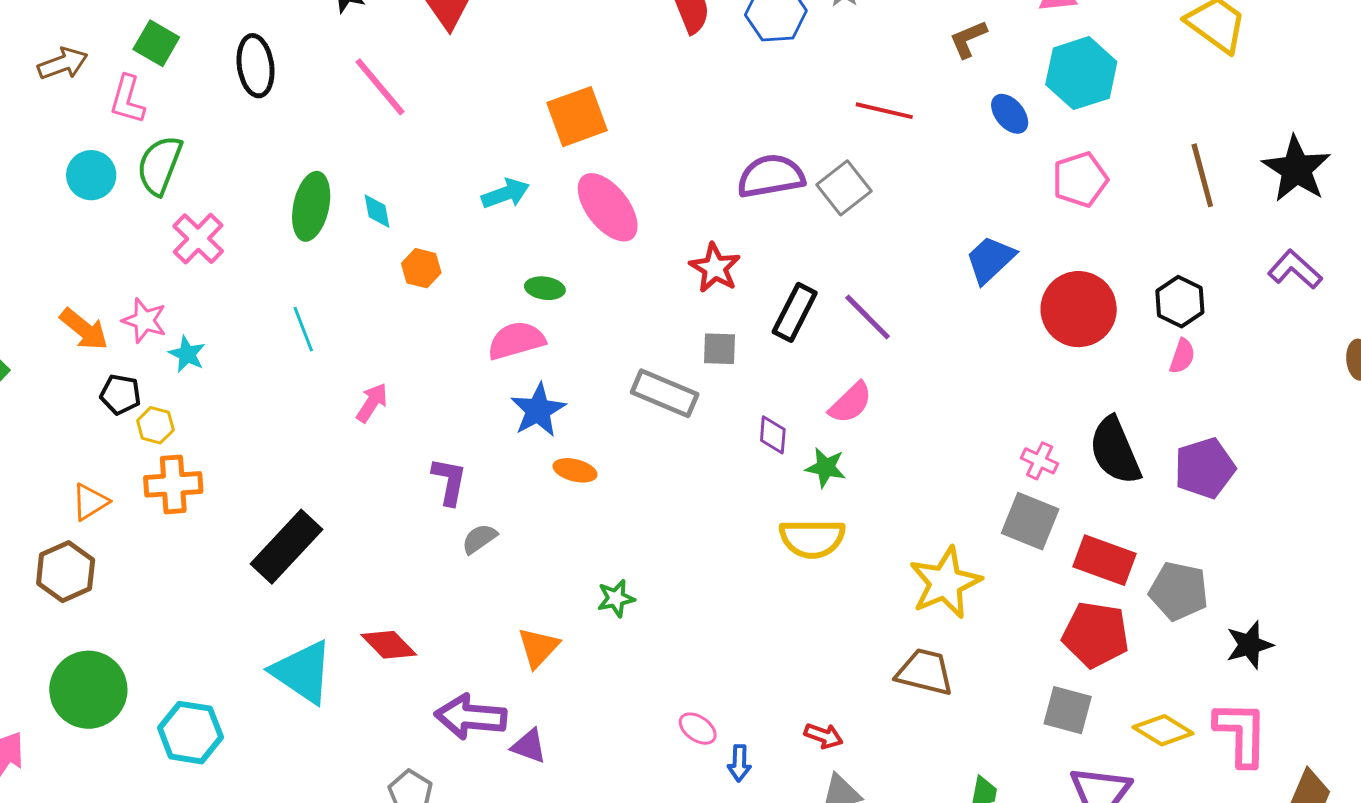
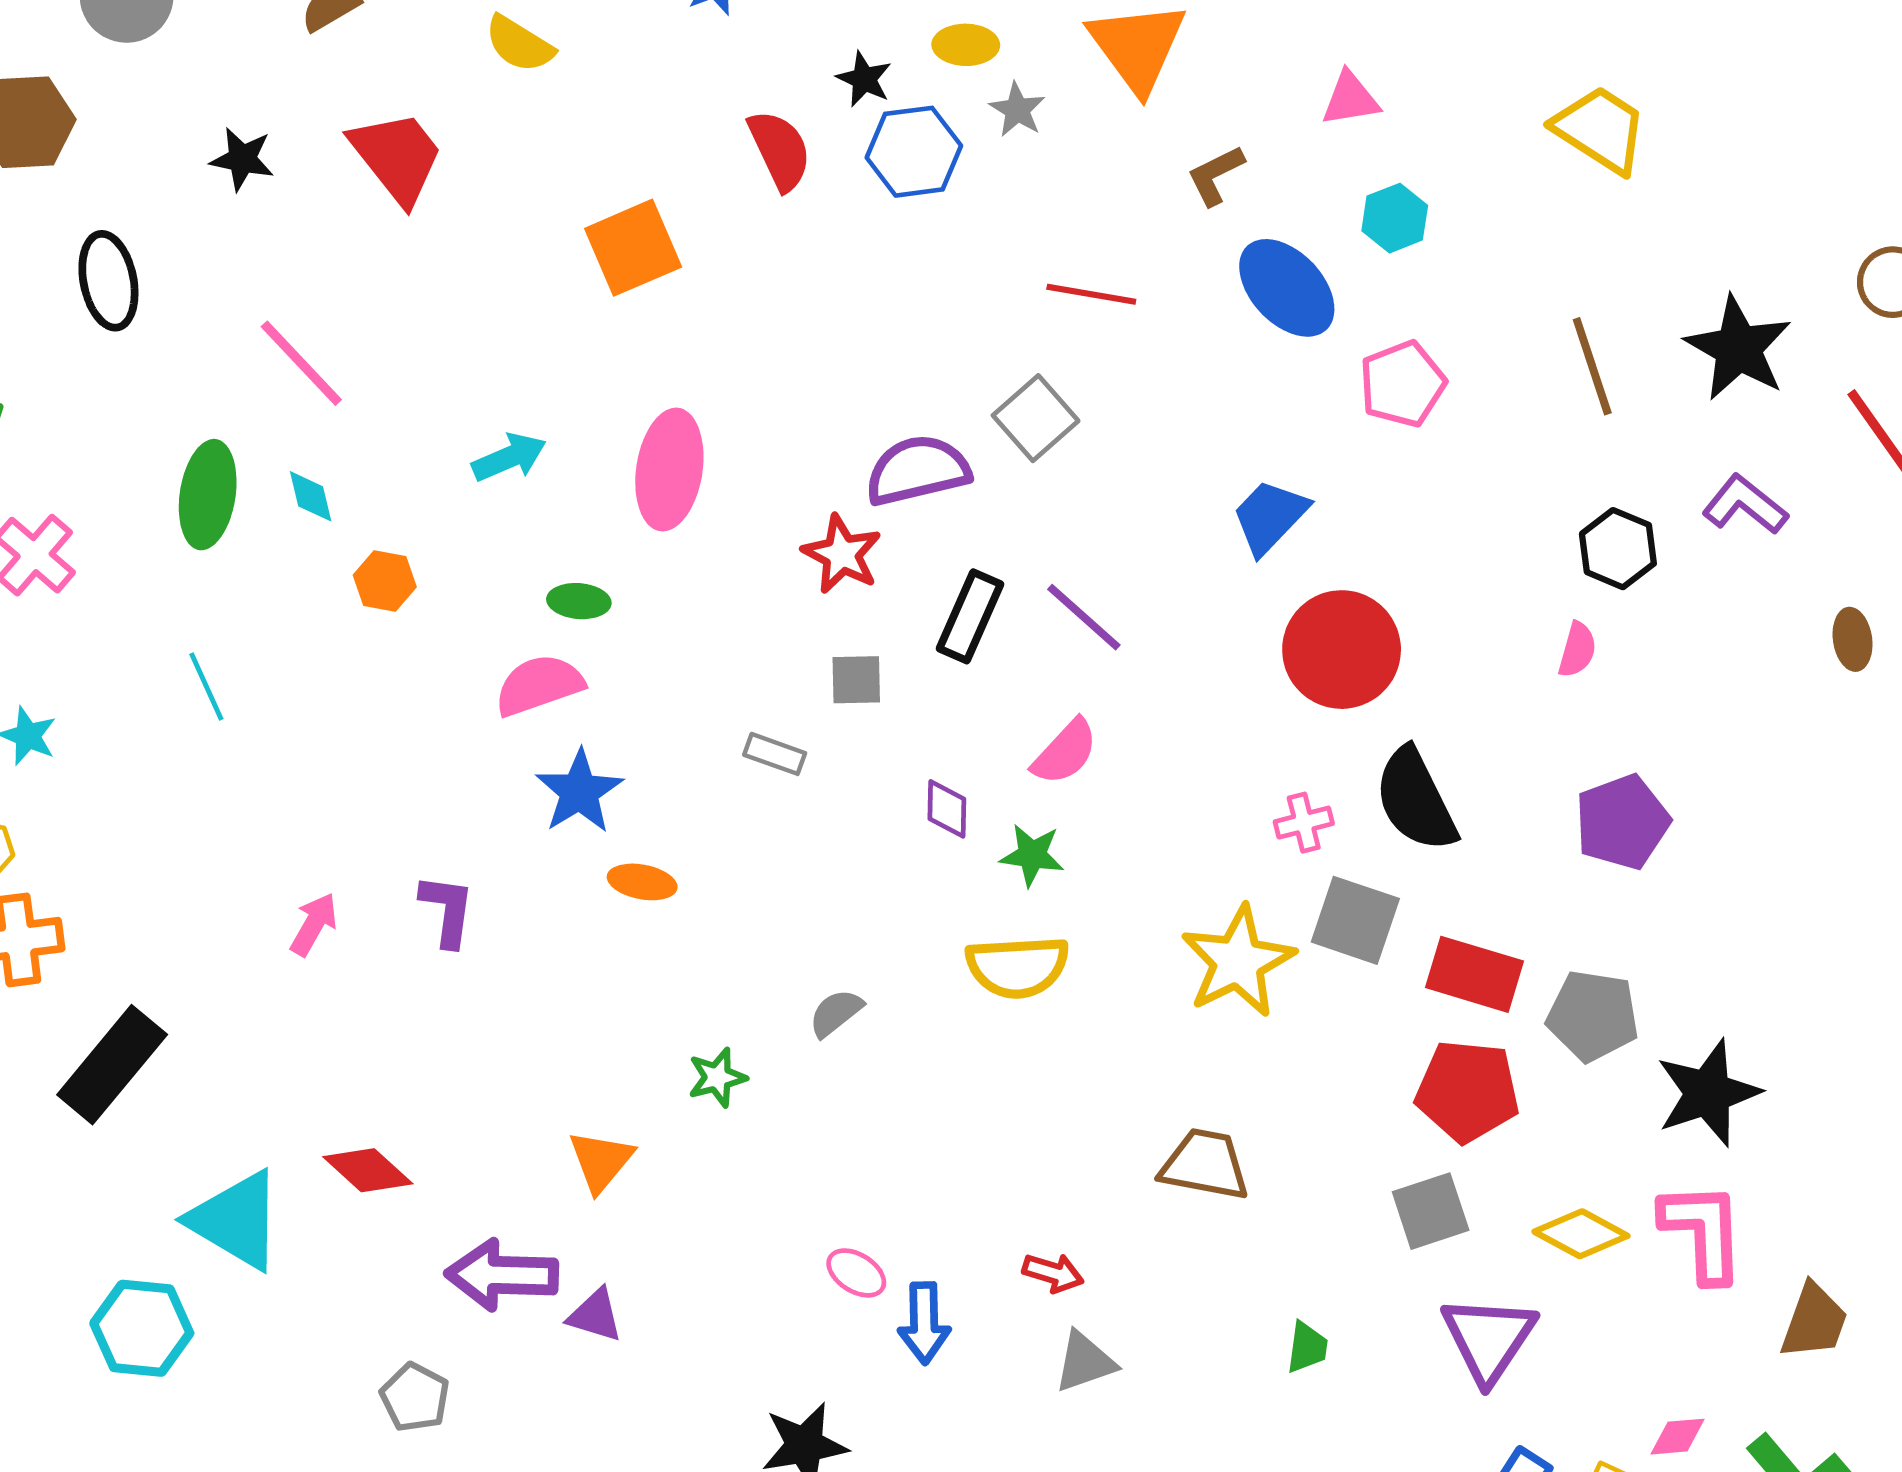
cyan hexagon: (1081, 73) -> (1395, 218), size x0.6
pink line: (380, 87) -> (301, 363), moved
blue ellipse: (1010, 114) -> (1287, 288), size x1.6
orange square: (577, 117) -> (633, 248), moved
purple semicircle: (771, 176) -> (918, 470), moved
pink ellipse: (608, 207) -> (669, 470), turned 50
black hexagon: (1180, 302) -> (1618, 549), moved
red circle: (1079, 309) -> (1342, 650), moved
gray rectangle: (665, 393) -> (775, 754), size x0.6
pink arrow: (372, 403) -> (314, 924), moved
black semicircle: (1115, 451) -> (1416, 800), moved
pink cross: (1040, 461) -> (1304, 823), moved, turned -36
gray semicircle: (479, 539) -> (836, 1013), moved
black rectangle: (286, 547) -> (112, 1065), moved
yellow star: (945, 583) -> (1238, 962), moved
black star: (1249, 645) -> (1708, 1093), size x1.4
gray square: (1068, 710) -> (1431, 1211), turned -30
cyan hexagon: (190, 733) -> (142, 1328), moved
blue arrow: (739, 763) -> (924, 1323), size x1.4

